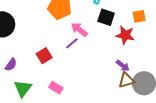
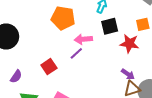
black square: (106, 17) -> (110, 26), turned -30
pink arrow: (79, 29) -> (83, 39), turned -42

